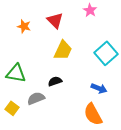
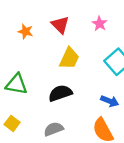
pink star: (90, 10) -> (100, 24), moved
black semicircle: (55, 81) -> (60, 93), size x1.5
gray semicircle: (36, 98) -> (54, 129), moved

